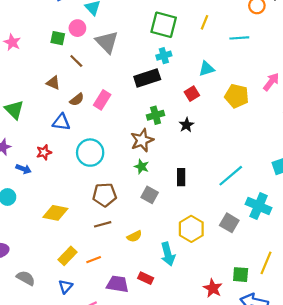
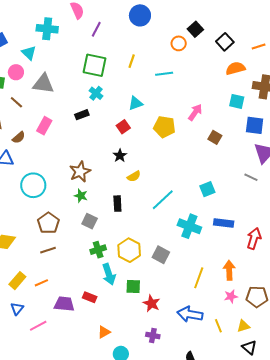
gray triangle: (107, 42) -> (43, 84), turned -35
cyan cross: (164, 56) -> (96, 93), turned -32
black rectangle: (147, 78) -> (82, 115), size x0.6
pink rectangle: (102, 100) -> (44, 126), moved
green cross: (156, 115) -> (98, 250), moved
brown pentagon: (105, 195) -> (48, 223), turned -30
gray square: (229, 223) -> (161, 255), moved
yellow semicircle: (134, 236) -> (134, 176), moved
green square: (241, 275) -> (133, 286), moved

